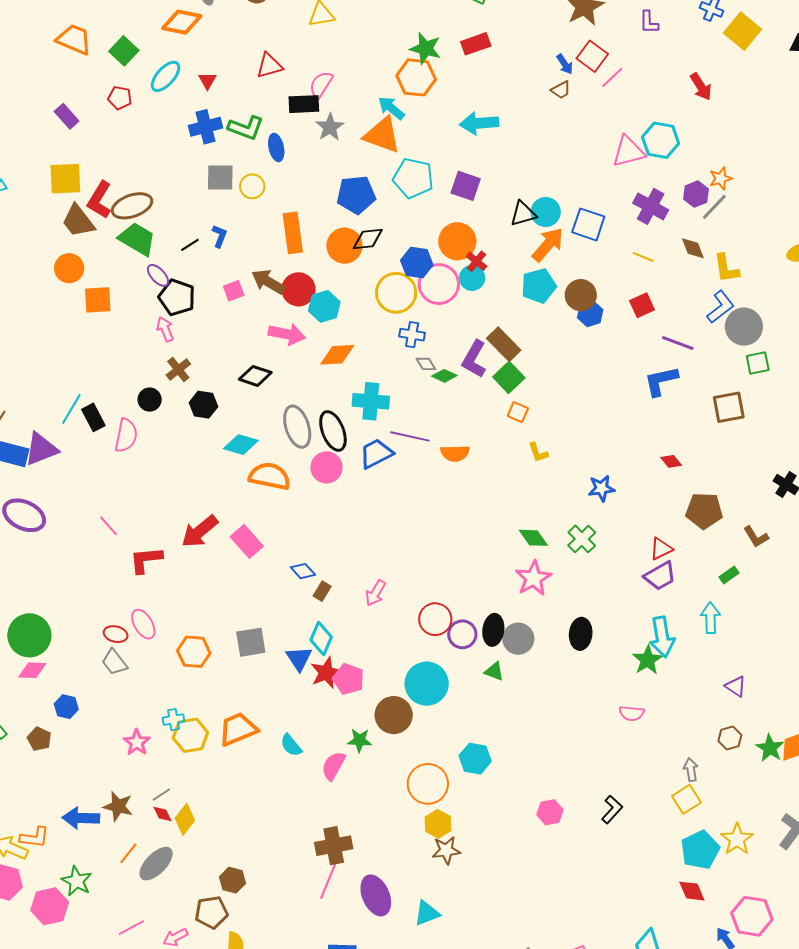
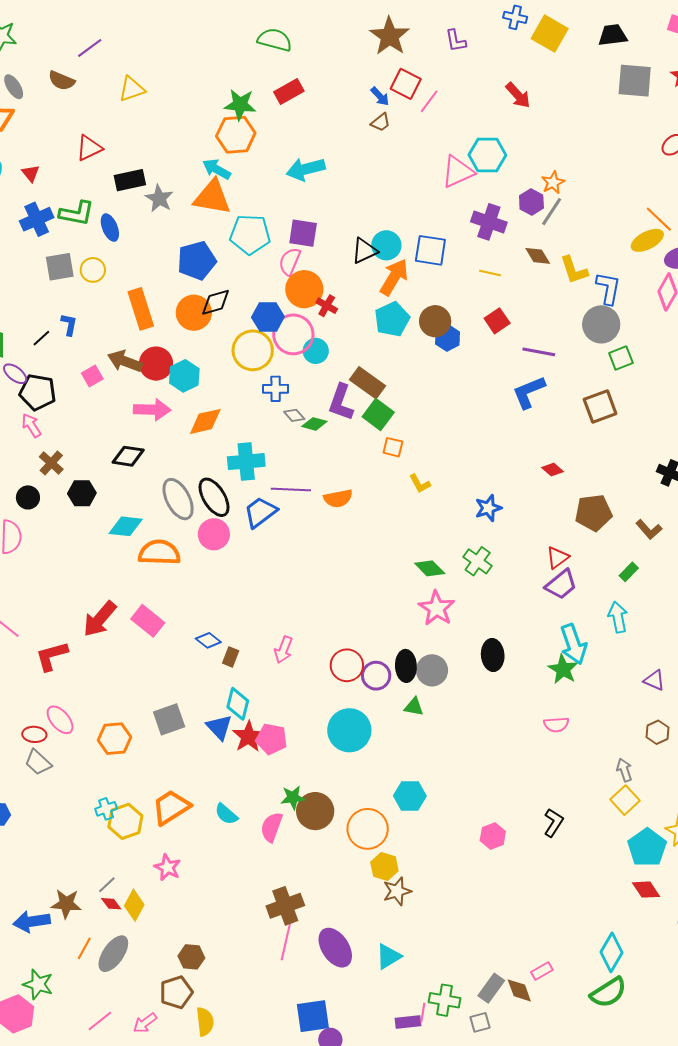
pink semicircle: (321, 84) -> (290, 261), moved
cyan circle: (472, 278) -> (316, 351), moved
blue L-shape: (721, 307) -> (608, 288), moved, turned -32
brown circle: (394, 715) -> (315, 811), moved
pink star: (137, 742) -> (167, 867), moved

